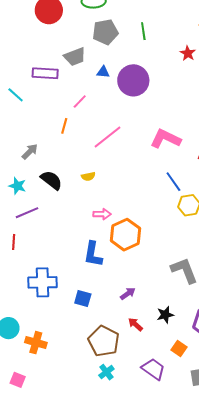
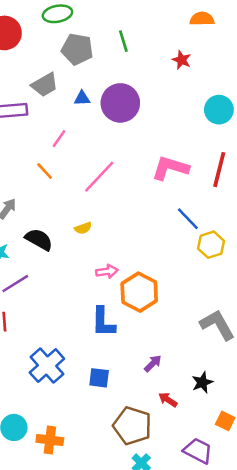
gray pentagon: (105, 32) -> (77, 49), turned 30
orange line: (64, 126) -> (45, 171), turned -49
blue cross: (43, 282) -> (47, 366), turned -32

